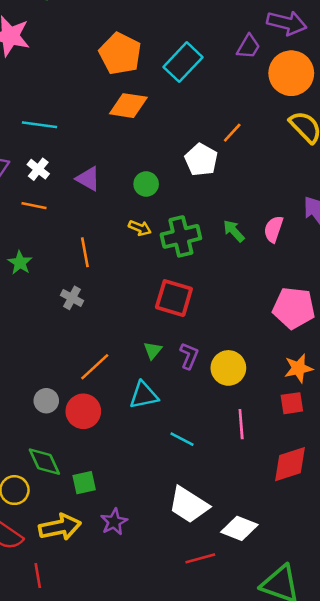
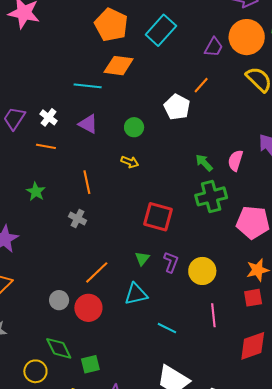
purple trapezoid: (248, 47) -> (214, 47), moved
cyan line: (39, 125) -> (88, 86), moved
green cross: (181, 236) -> (211, 196), moved

